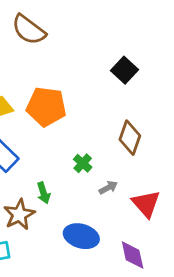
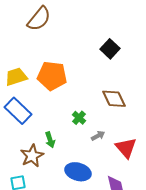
brown semicircle: (29, 30) -> (39, 19), turned -88
brown diamond: (130, 138) -> (114, 99), turned -45

